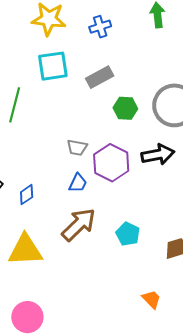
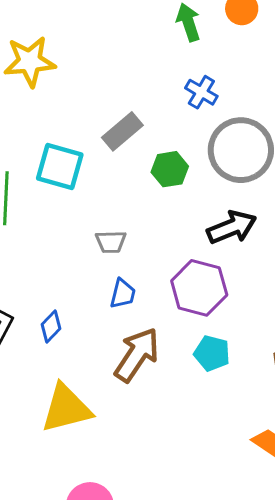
blue cross: (100, 27) -> (201, 92), moved, turned -30
cyan square: (53, 66) -> (60, 167), moved, turned 36
purple hexagon: (111, 163) -> (199, 288), moved

